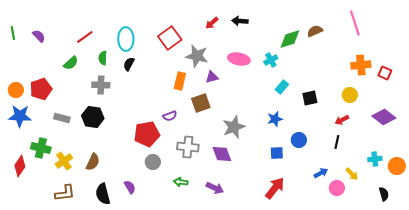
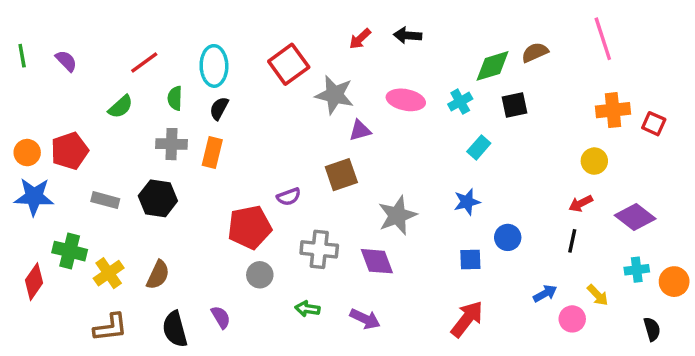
orange rectangle: (180, 81) -> (212, 153), moved
black square: (310, 98) -> (514, 105), moved
purple diamond: (384, 117) -> (635, 217), moved

